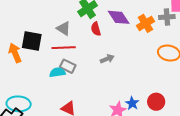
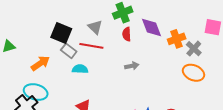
gray cross: (167, 17) -> (194, 49), moved, turned 35
orange arrow: (15, 53) -> (40, 63), moved, turned 66
gray rectangle: (68, 66) -> (69, 51), moved

